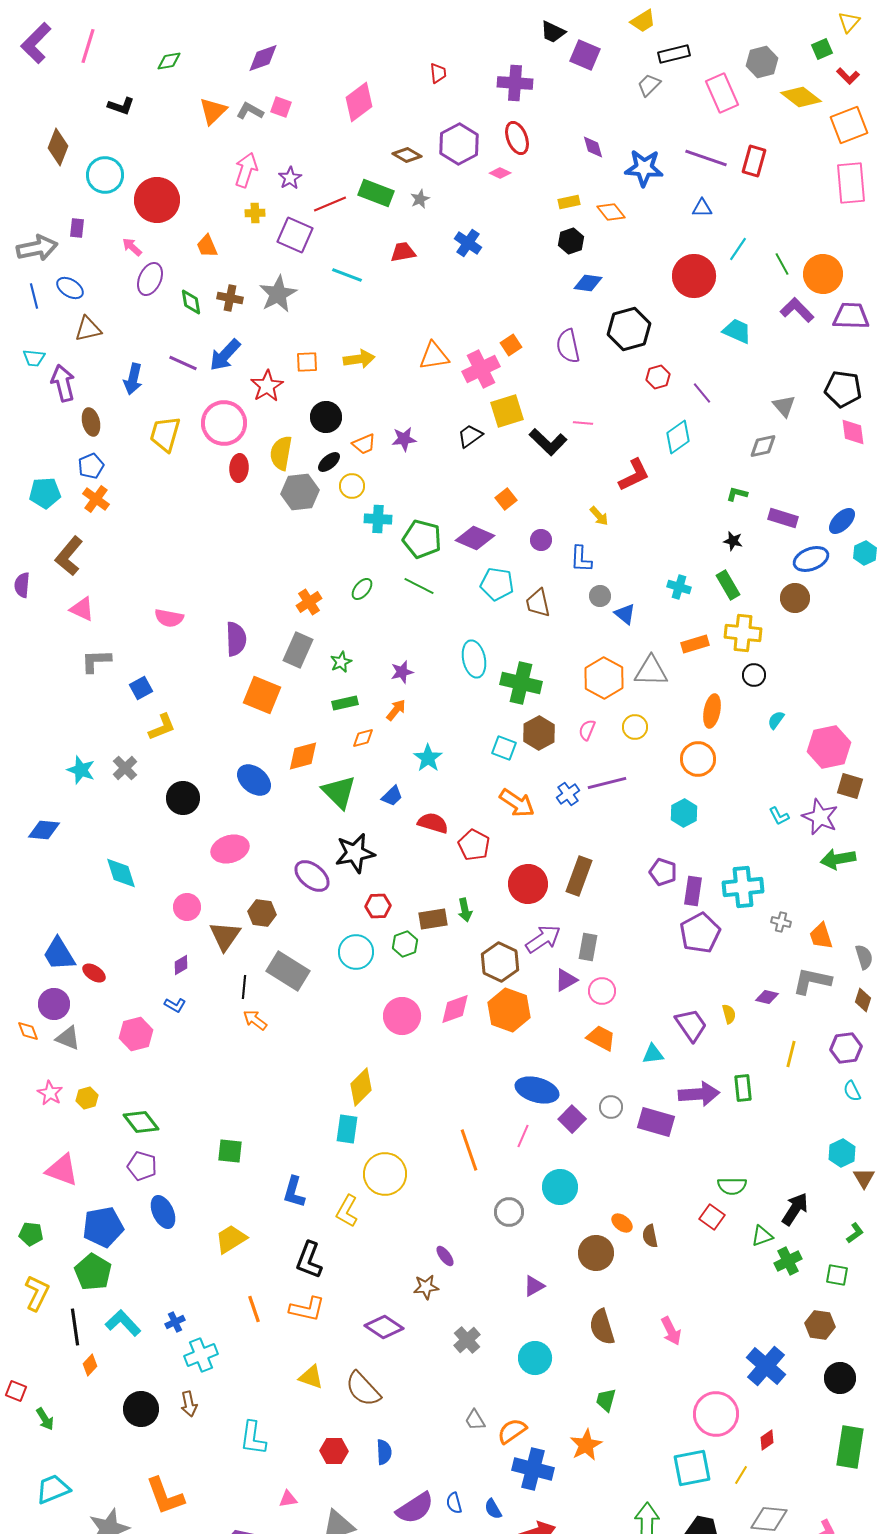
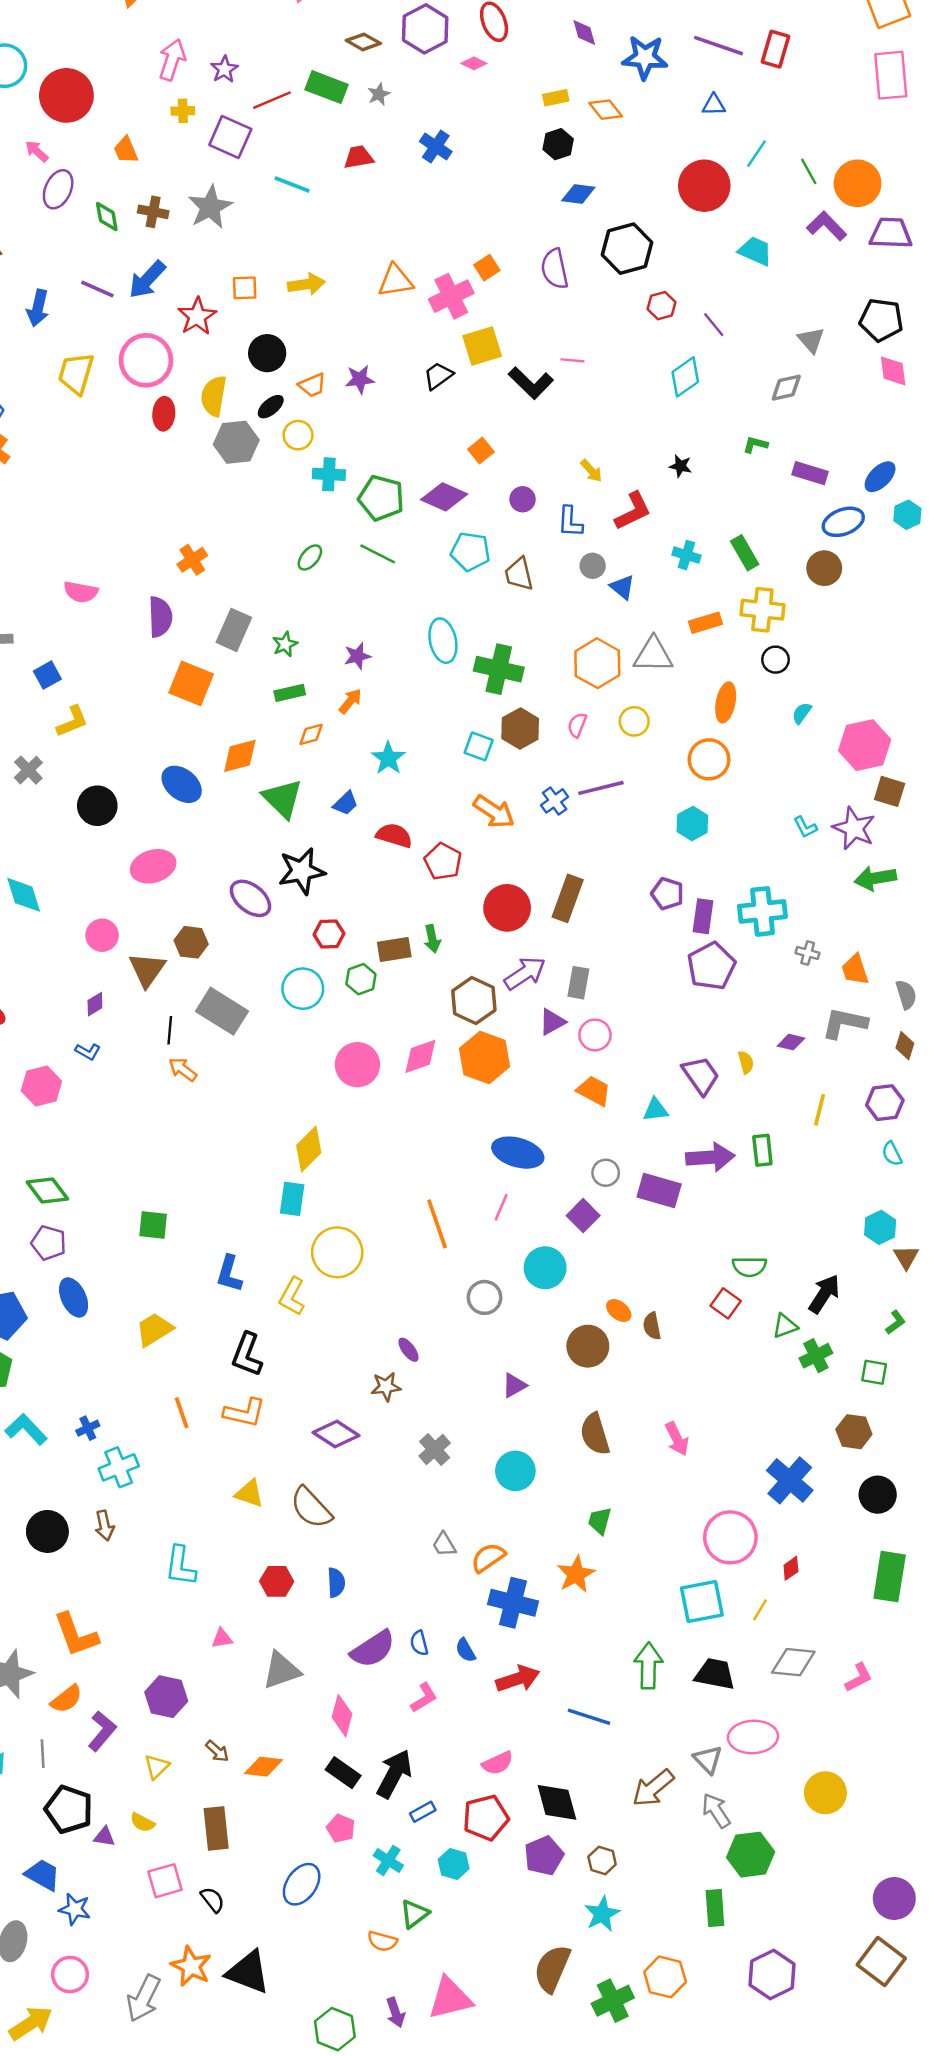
red L-shape: (634, 475) -> (633, 511), moved
black star: (733, 541) -> (681, 466), moved
orange cross: (309, 602) -> (192, 560), moved
purple square: (572, 1119) -> (583, 1216), moved

